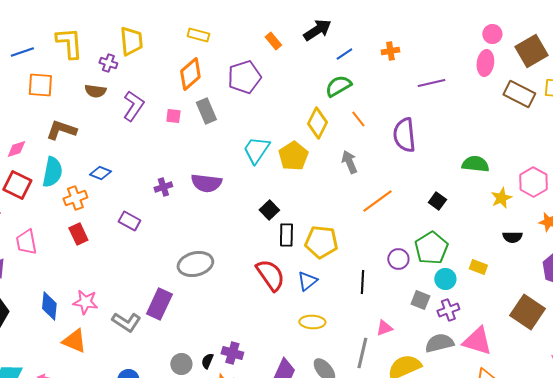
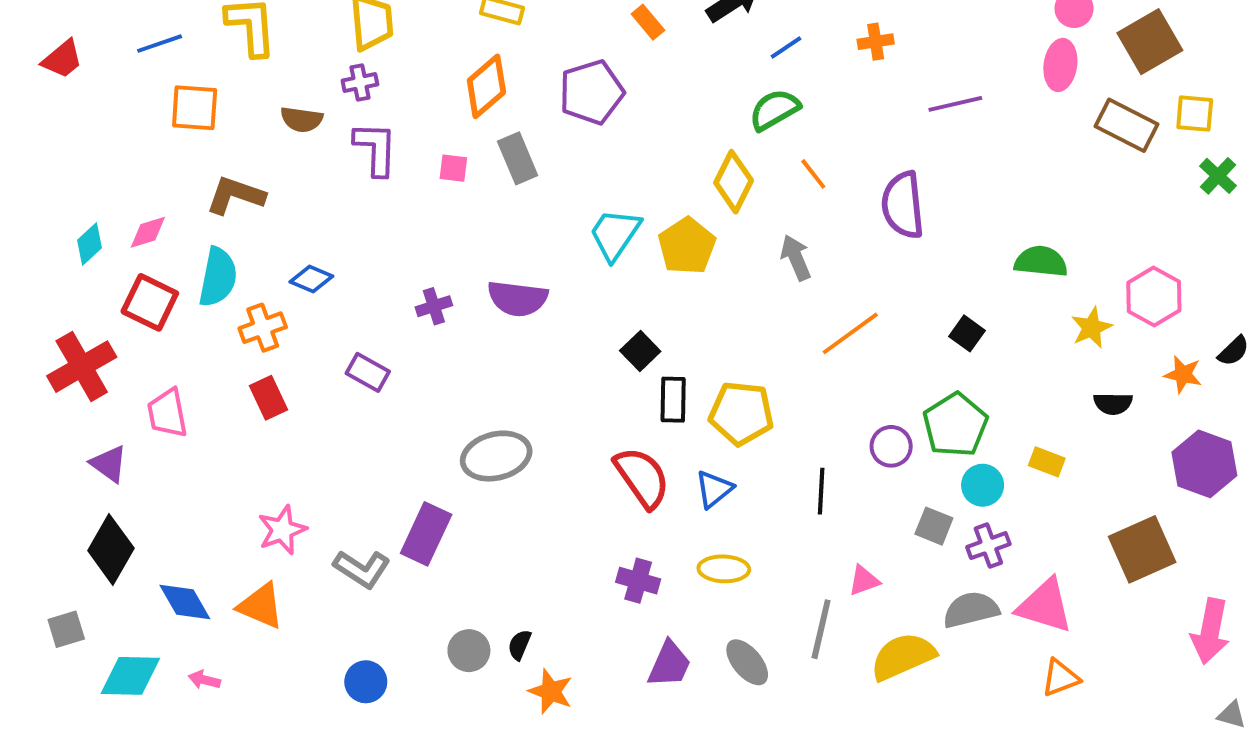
purple cross: (108, 63) -> (360, 82), moved, turned -30
purple L-shape: (133, 106) -> (376, 149), turned -32
pink star: (85, 302) -> (282, 530), turned -30
blue diamond: (49, 306) -> (185, 602), moved, turned -36
brown square: (527, 312) -> (1142, 549), turned 32
purple cross: (232, 353) -> (638, 581), moved

